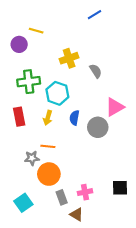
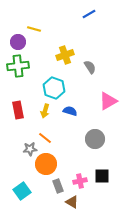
green cross: (29, 82) -> (18, 66), moved
blue semicircle: (74, 118) -> (70, 111), turned 96
gray circle: (98, 127) -> (95, 139), moved
orange line: (48, 146) -> (45, 138), turned 32
black square: (120, 188) -> (102, 176), moved

